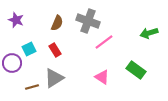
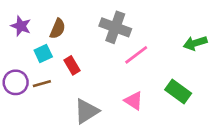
brown semicircle: (57, 23) -> (58, 29), moved
cyan square: (29, 49) -> (43, 54), moved
gray triangle: (54, 78) -> (86, 111), moved
brown line: (32, 87) -> (42, 84), moved

